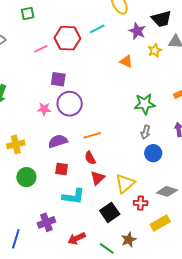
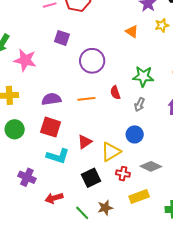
purple circle: (70, 104) -> (92, 61), moved
pink star: (44, 109) -> (25, 60), moved, size x1.6
blue circle: (153, 153) -> (135, 134), moved
red semicircle: (90, 158) -> (115, 93), moved
red square: (62, 169) -> (51, 127), size x1.5
purple cross: (46, 222) -> (27, 177), turned 36

